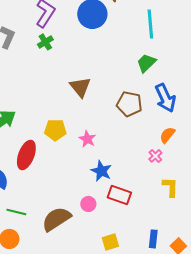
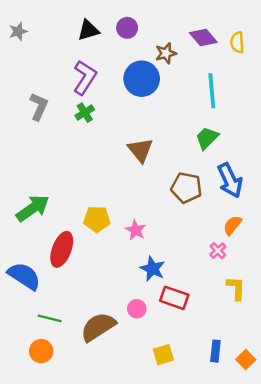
brown triangle: (80, 87) -> (140, 150), moved

